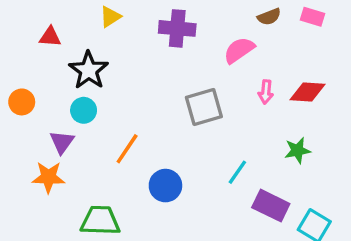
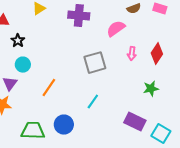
black star: (89, 70) -> (18, 41), moved, size x0.6
red diamond: (308, 92) -> (157, 54), turned -60
cyan line: (237, 172) -> (93, 102), moved
blue circle: (165, 186) -> (64, 125), moved

